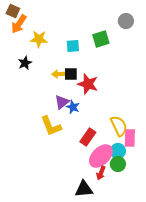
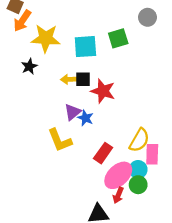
yellow star: (39, 39) -> (46, 38), size x1.4
cyan square: (73, 46) -> (85, 47), size x1.5
yellow semicircle: (119, 126) -> (139, 140), turned 55

